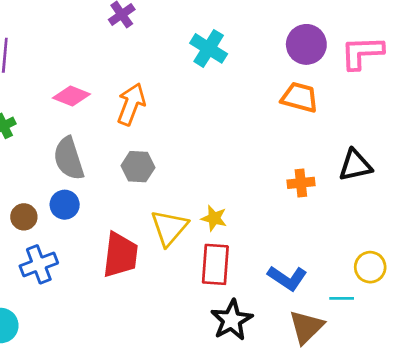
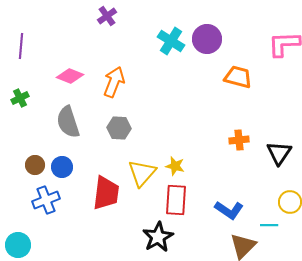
purple circle: (306, 44) -> (207, 39), moved
black triangle: (355, 165) -> (279, 153), moved, turned -44
blue circle: (65, 205) -> (62, 167), moved
black star: (232, 320) -> (158, 237), moved

